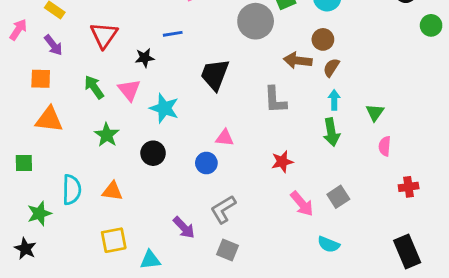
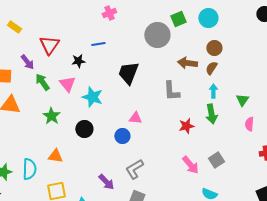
brown circle: (323, 39) -> (214, 48), moved
purple arrow: (53, 45) -> (27, 62), moved
red star: (282, 162) -> (186, 126), moved
cyan semicircle: (72, 190) -> (29, 169), moved

